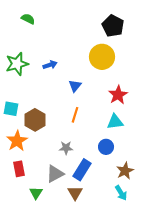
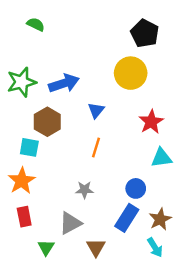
blue arrow: (50, 65) -> (64, 83), size x1.6
cyan square: (11, 109) -> (29, 147), moved
brown hexagon: (35, 120) -> (47, 122), moved
cyan triangle: (115, 122) -> (161, 158), moved
blue rectangle: (82, 170) -> (127, 218), moved

